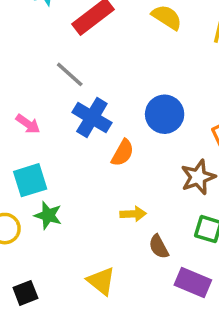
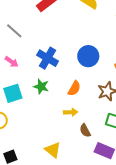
gray line: (70, 74) -> (14, 31), moved
orange semicircle: (123, 153) -> (74, 88), moved
green star: (48, 215) -> (41, 86), moved

